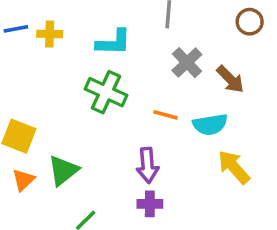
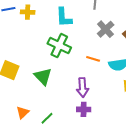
cyan L-shape: (114, 42) -> (64, 17), turned 85
green triangle: (63, 170) -> (43, 76), moved, turned -36
orange triangle: (23, 180) -> (23, 113), moved

